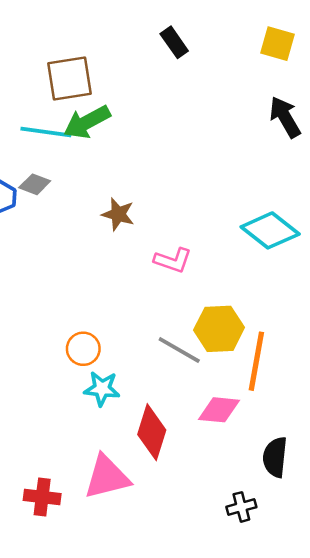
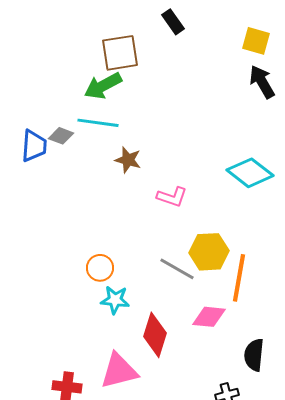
yellow square: (278, 44) -> (256, 41), moved
brown square: (70, 78) -> (120, 53), moved
cyan line: (46, 132) -> (98, 123), moved

